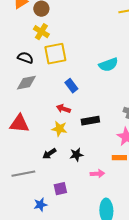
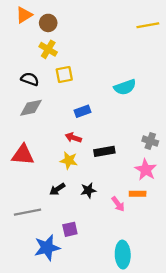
yellow square: (55, 54) -> (64, 75), size x0.7
blue rectangle: (71, 86) -> (83, 111), turned -72
pink arrow: (97, 174) -> (118, 204), moved, turned 56
blue star: (40, 205) -> (47, 248), size x1.6

